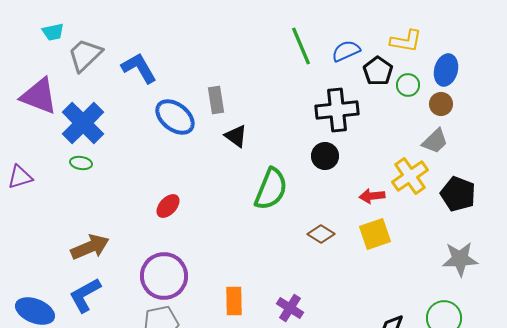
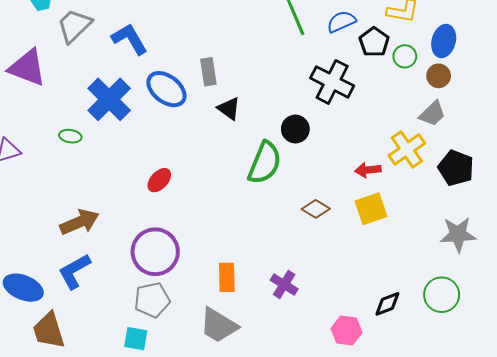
black cross: (337, 110) -> (332, 82), turned 33
blue cross: (83, 123) -> (109, 99), moved
black circle: (325, 156) -> (295, 129), moved

